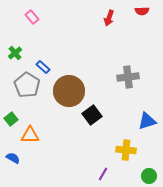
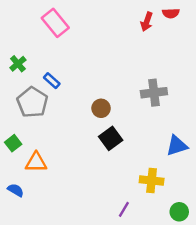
pink rectangle: (32, 17) -> (55, 23), moved, size x1.6
red arrow: (109, 18) -> (147, 22), moved
brown circle: (69, 91) -> (101, 108), moved, size x0.5

